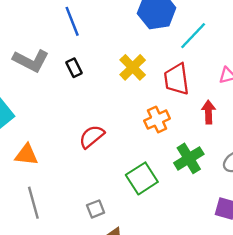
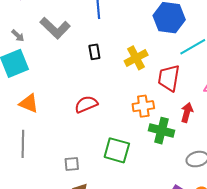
black rectangle: (74, 68) -> (94, 52), moved
green cross: (189, 158) -> (161, 131), moved, turned 30
green square: (142, 178) -> (117, 150), turned 32

